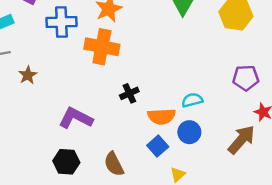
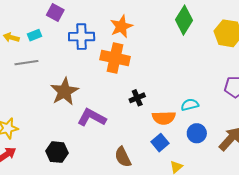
brown star: (28, 75) -> (64, 91), moved, size x1.8
blue circle: (189, 132) -> (197, 133), moved
black hexagon: (66, 162) -> (57, 152), moved

